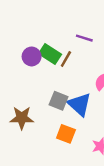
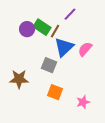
purple line: (84, 38) -> (70, 14), turned -64
blue triangle: (79, 104) -> (64, 47), moved, turned 35

